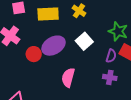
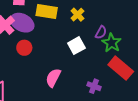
purple ellipse: (54, 46) -> (22, 23), moved, turned 45
purple semicircle: (111, 56) -> (101, 32), moved

